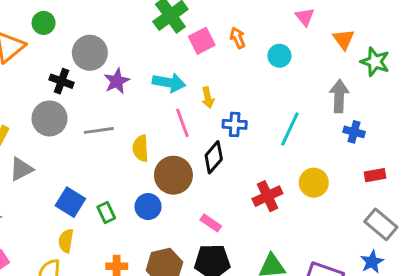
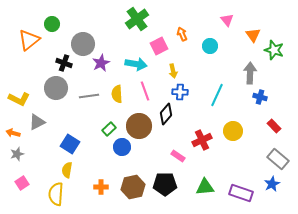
pink square: (202, 41) -> (159, 46), moved
yellow arrow: (208, 98) -> (173, 71), moved
yellow semicircle: (141, 148) -> (117, 94), moved
red rectangle: (375, 175) -> (274, 126), turned 56
green rectangle: (106, 213) -> (109, 129), moved, turned 72
pink rectangle: (211, 223) -> (178, 156), moved

